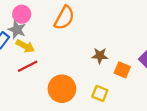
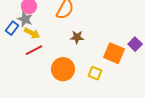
brown star: (100, 56) -> (77, 37), moved
orange square: (122, 70) -> (114, 53), size x1.5

